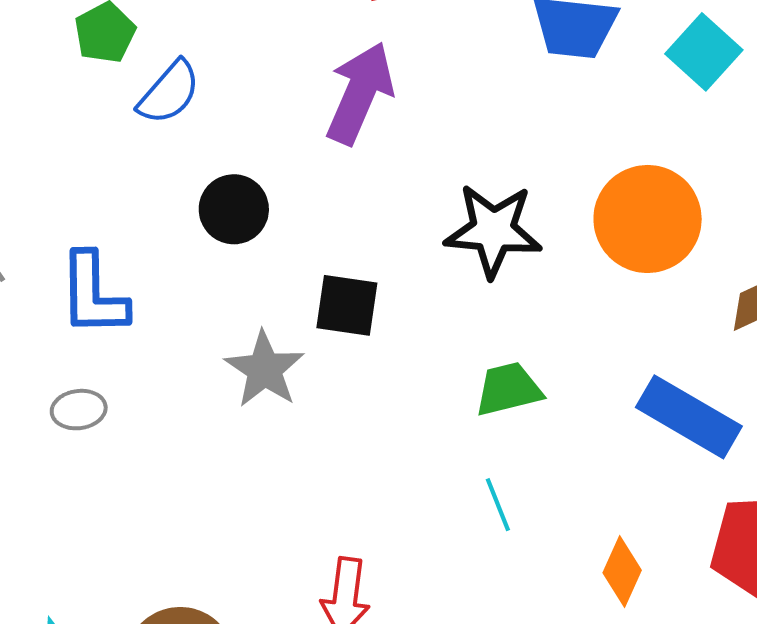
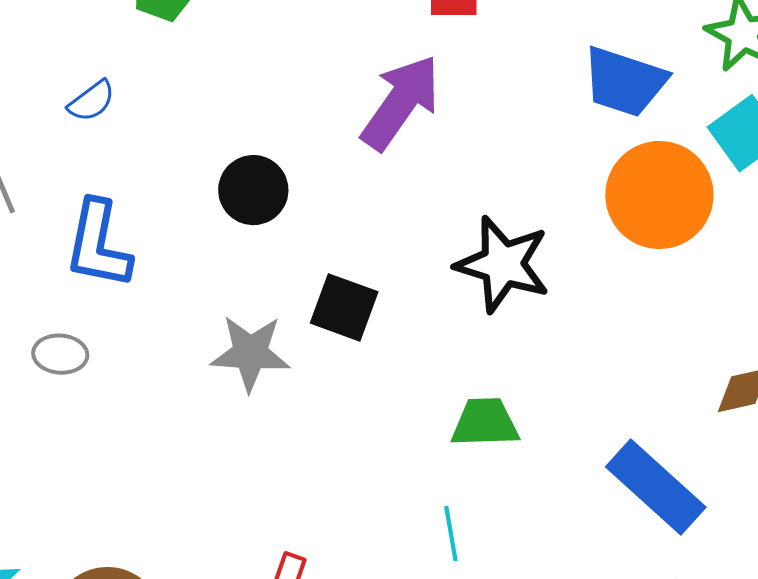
blue semicircle: (169, 93) -> (91, 101), moved, size x0.7
orange circle: (648, 219) -> (659, 195), moved
gray star: (265, 369) -> (250, 353), turned 30

